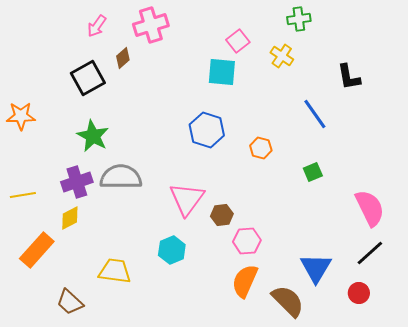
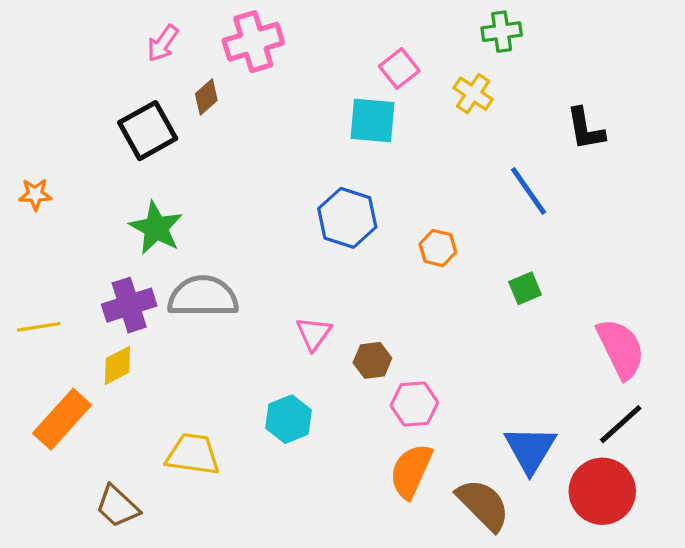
orange star: (21, 116) -> (35, 194), size x0.7
pink triangle: (187, 199) -> (314, 334), size x0.6
red circle: (359, 293) -> (602, 491), size x1.8

